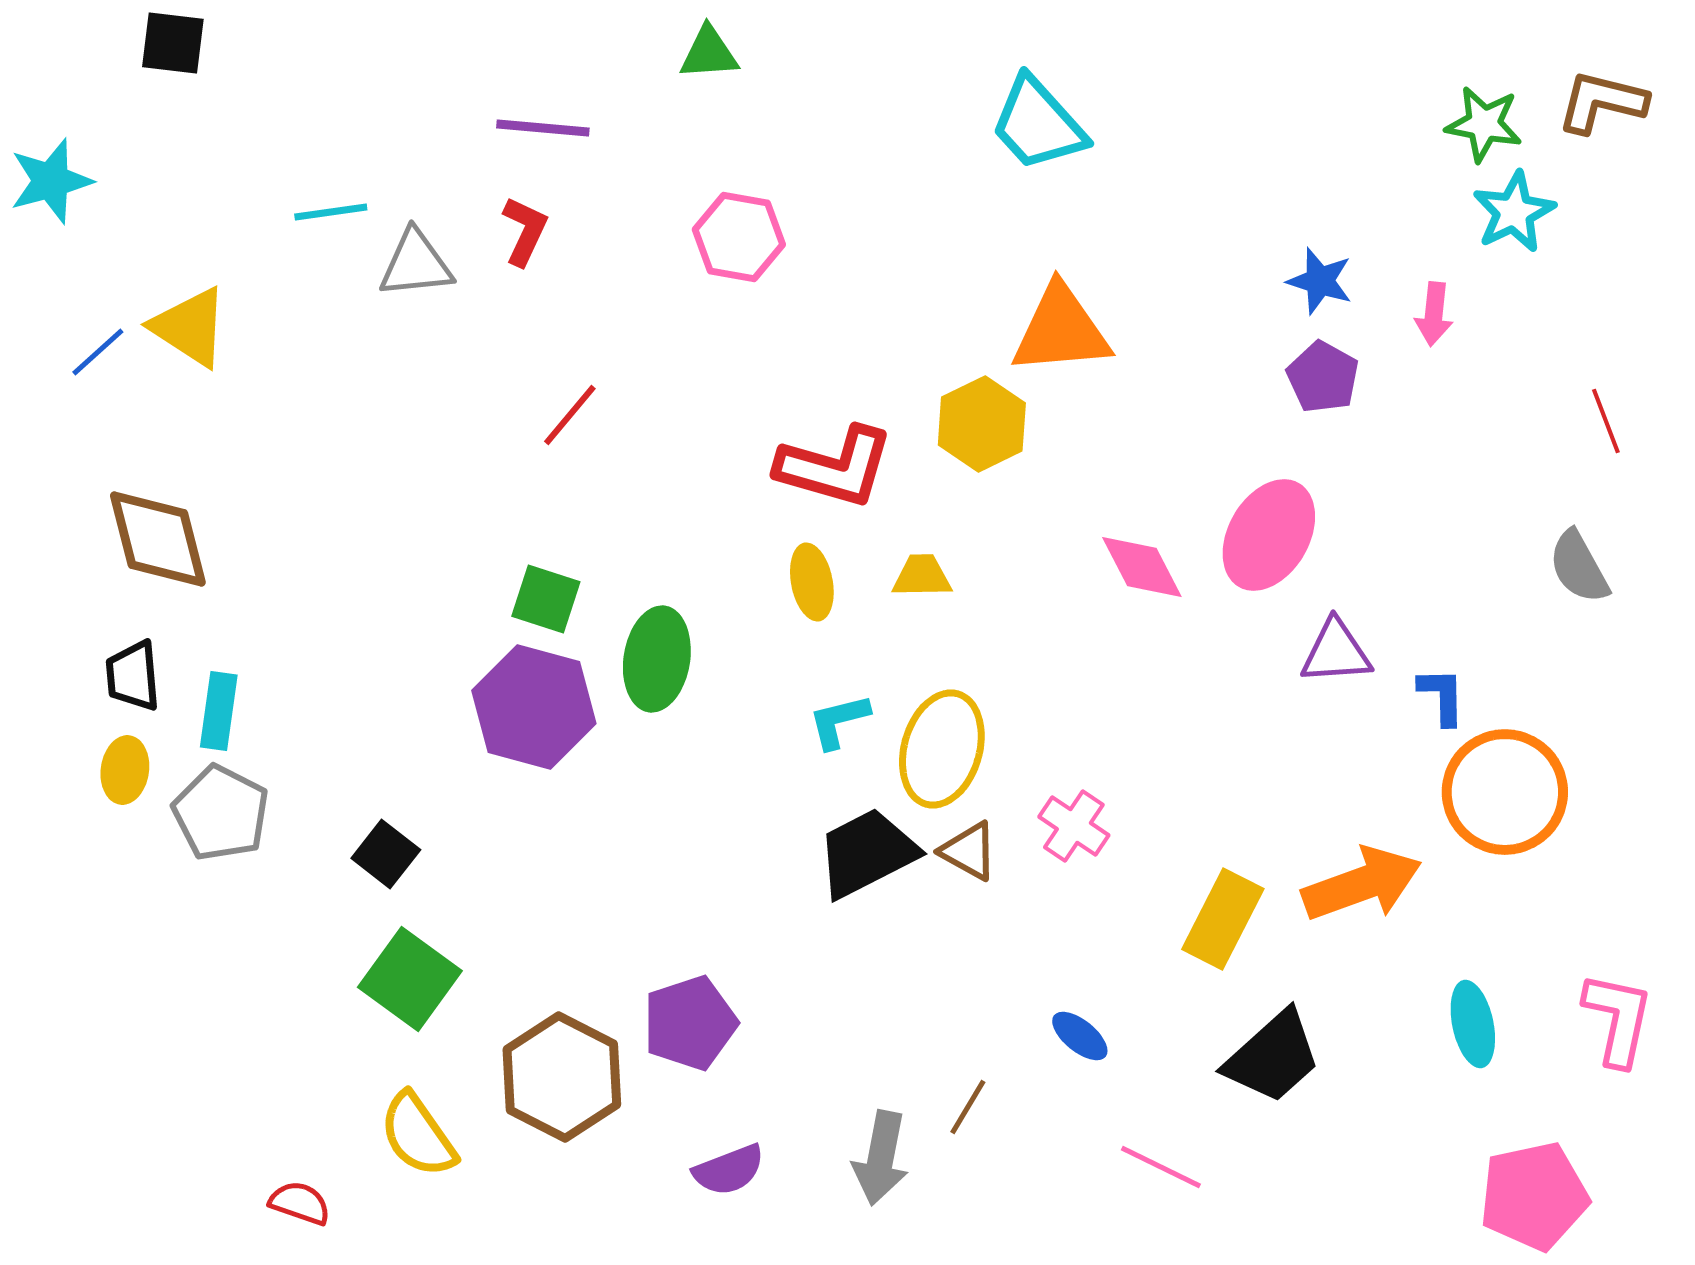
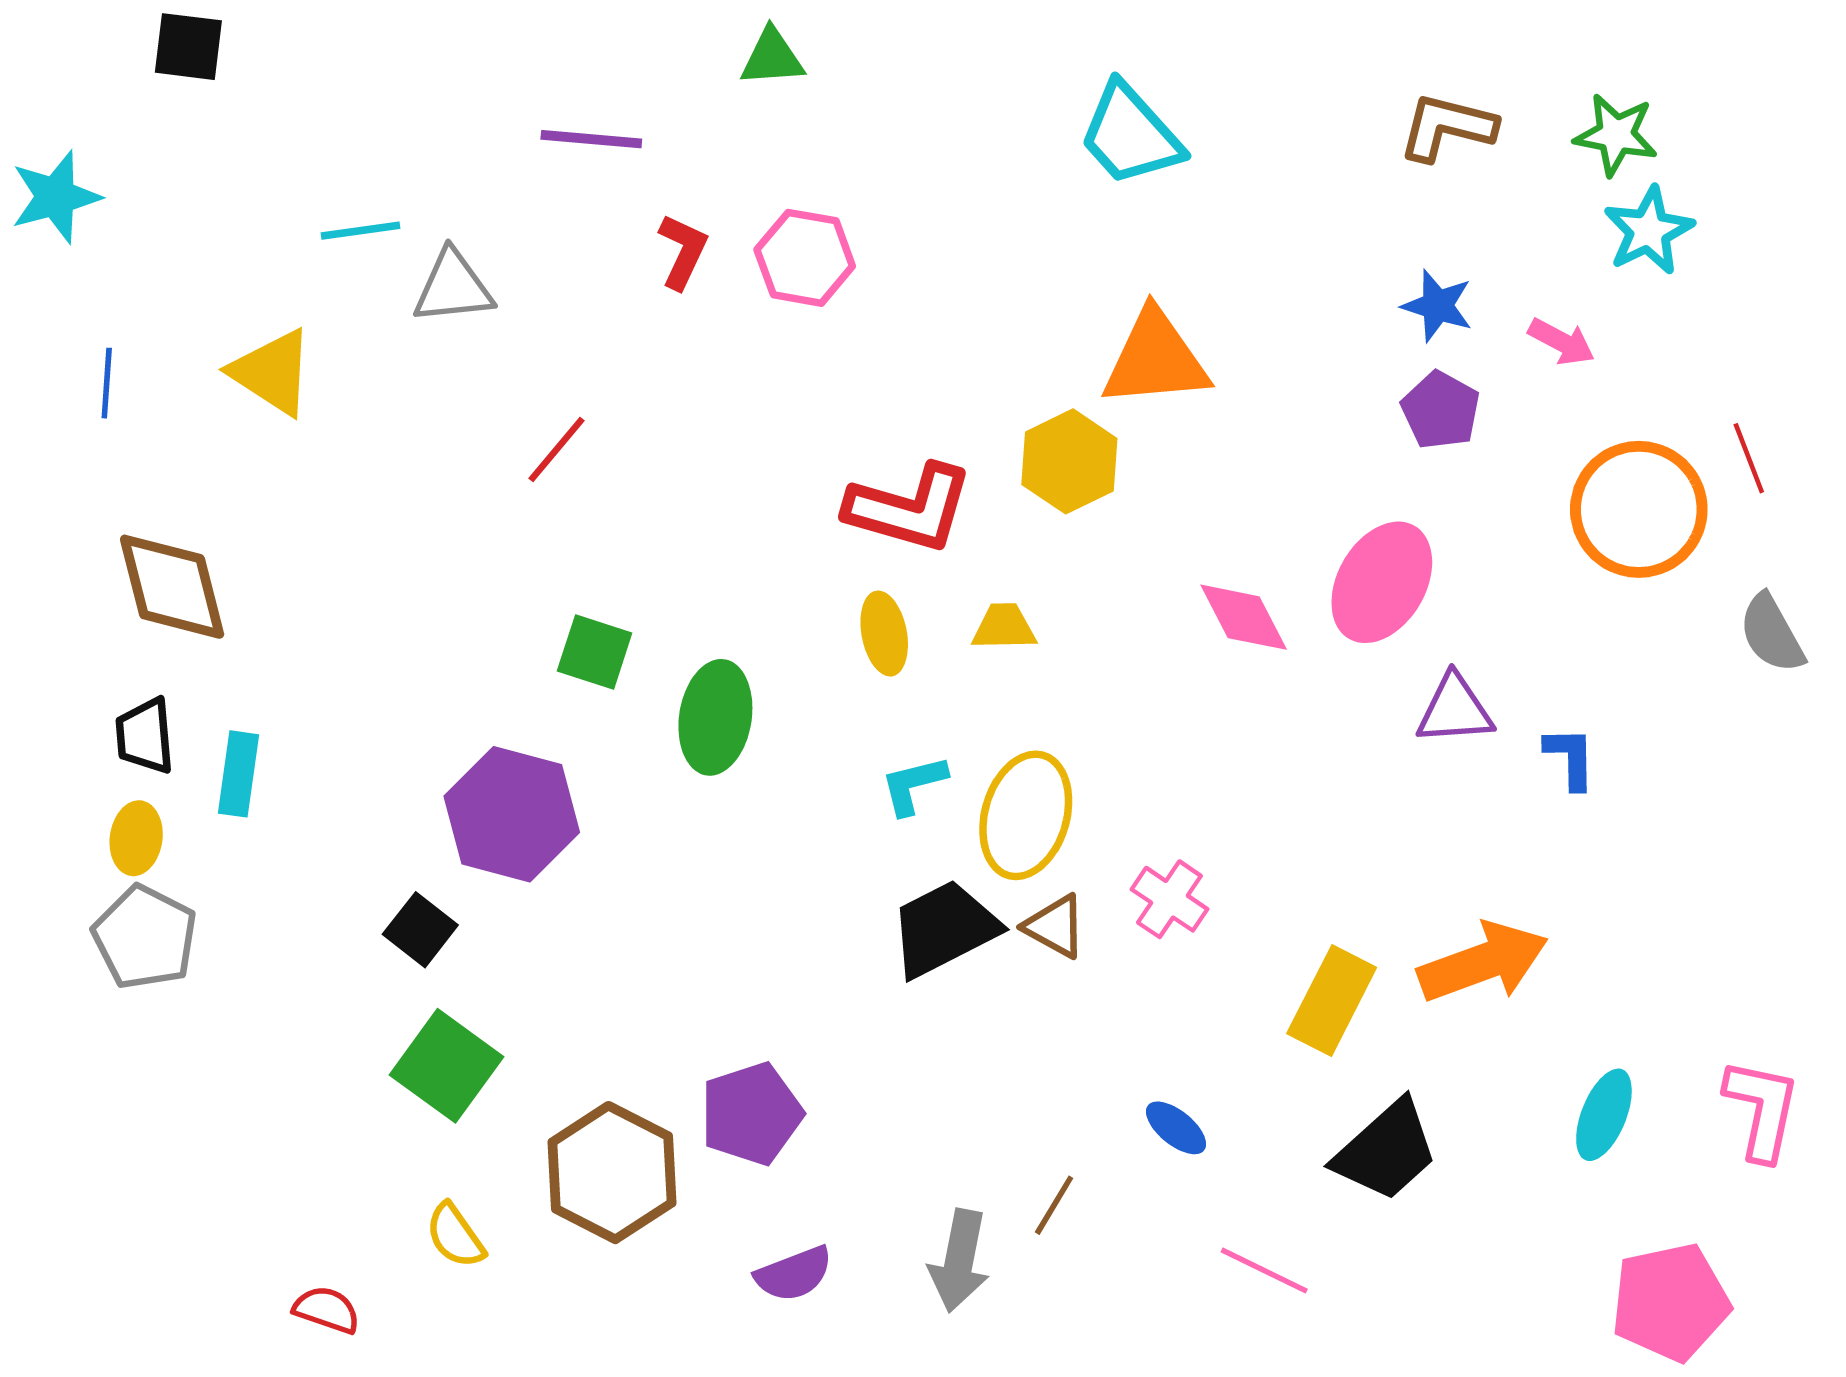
brown L-shape: (1602, 102) -> (1447, 127), moved
red L-shape: (525, 231) -> (683, 251), moved
pink arrow: (1434, 314) -> (1561, 342), turned -68
yellow triangle: (190, 327) -> (272, 372), moved
blue line: (98, 352) -> (107, 383), turned -44
red line: (570, 415) -> (556, 449), moved
gray semicircle: (1579, 567) -> (1772, 634), moved
purple hexagon: (534, 707) -> (512, 814), moved
orange circle: (1505, 792) -> (1639, 509), moved
gray pentagon: (221, 813) -> (145, 937), moved
cyan ellipse: (1473, 1024) -> (1604, 1115), turned 34
yellow semicircle: (418, 1135) -> (455, 1236), size x0.7

